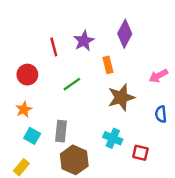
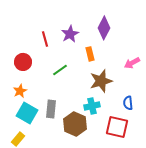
blue semicircle: (161, 114) -> (128, 103), moved
cyan square: (32, 136) -> (27, 113), size x1.5
cyan cross: (113, 138) -> (92, 106), moved, turned -35
red square: (140, 153) -> (117, 127), size x1.6
brown hexagon: (74, 160) -> (75, 124), moved

